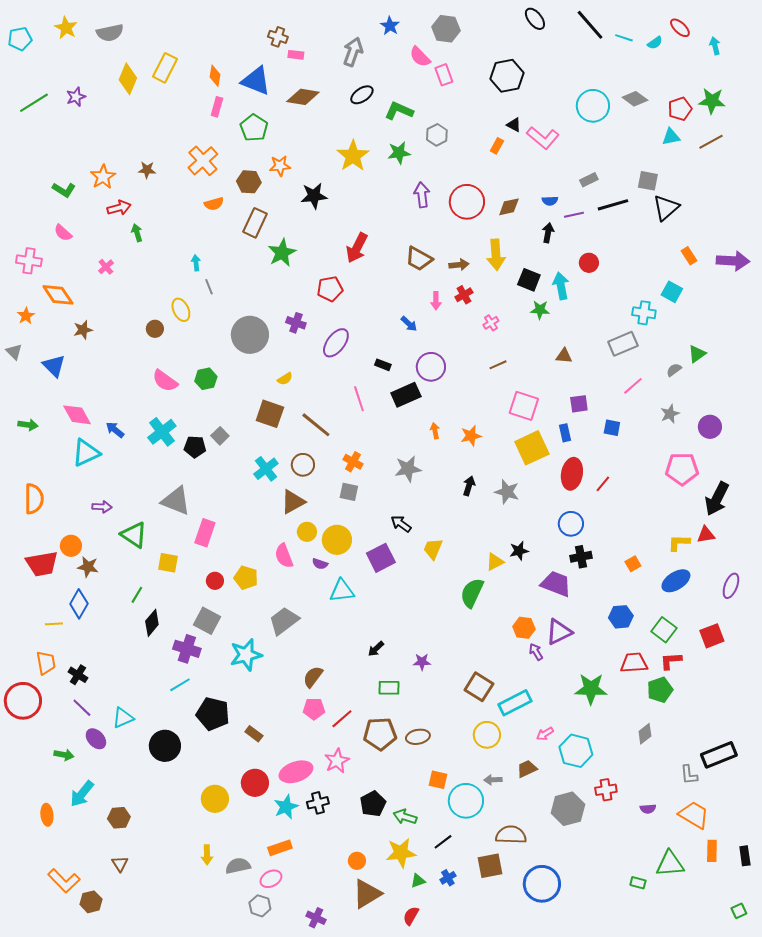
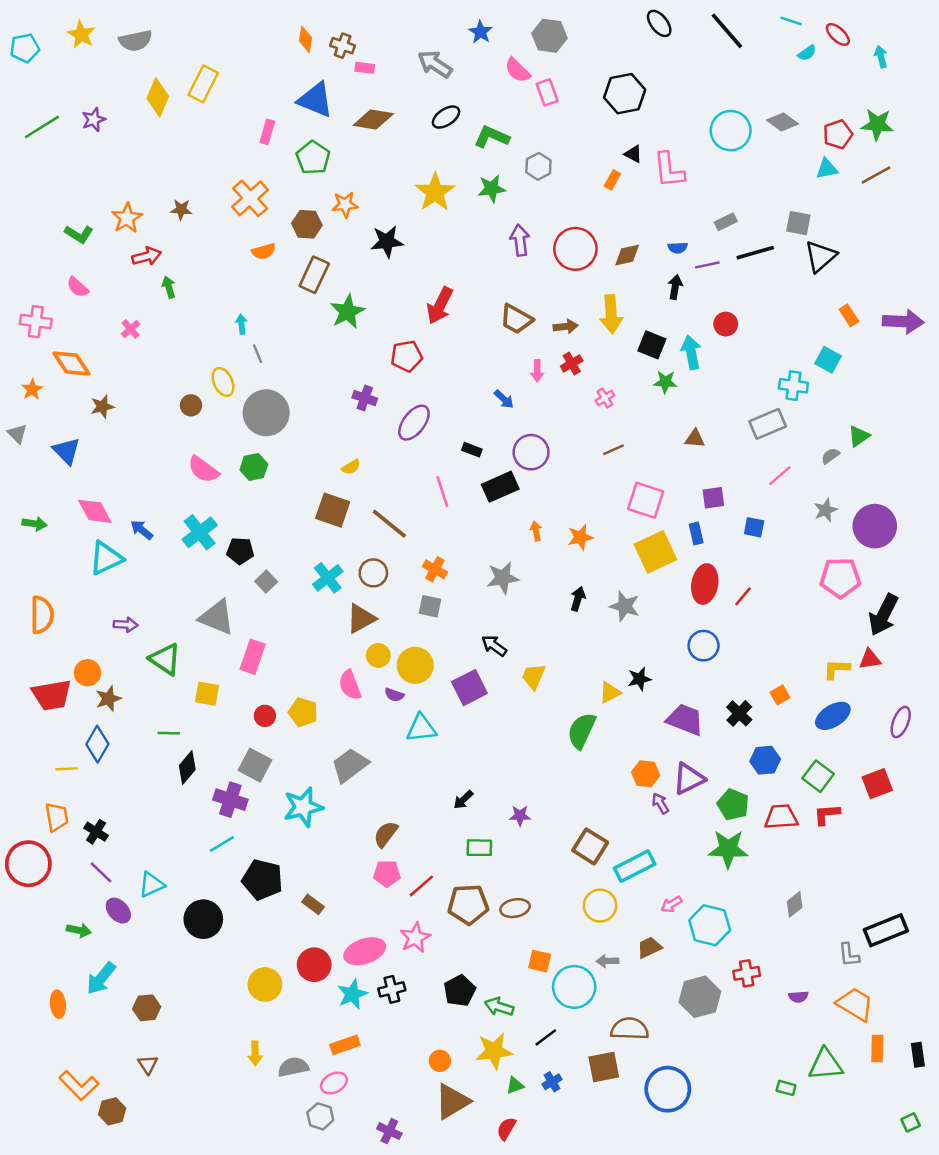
cyan line: (624, 38) -> (791, 21), moved
gray arrow: (353, 52) -> (435, 64), turned -76
orange diamond: (215, 76) -> (306, 39), moved
pink L-shape: (543, 138) -> (669, 170), turned 44
gray circle: (250, 335) -> (266, 413), moved
purple circle: (710, 427) -> (875, 526), size x1.5
gray square: (220, 436) -> (266, 582), moved
black cross: (581, 557) -> (739, 713), moved, turned -35
brown star: (88, 567) -> (108, 699), turned -30
green line: (137, 595) -> (169, 733), turned 60
green pentagon: (660, 690) -> (733, 805), moved, turned -30

